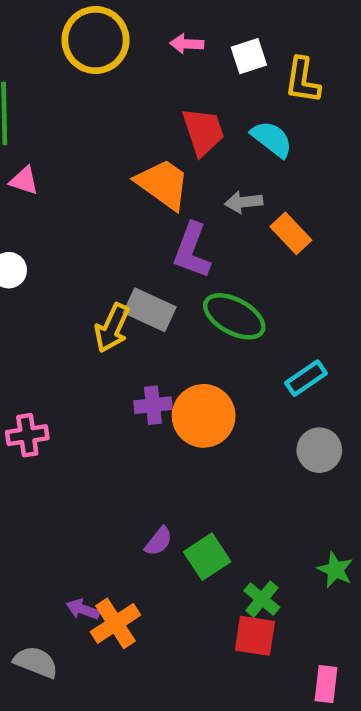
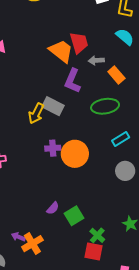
red trapezoid: (203, 132) -> (79, 43), moved
cyan semicircle: (272, 139) -> (125, 37), moved
green ellipse: (234, 316) -> (105, 106), moved, turned -40

